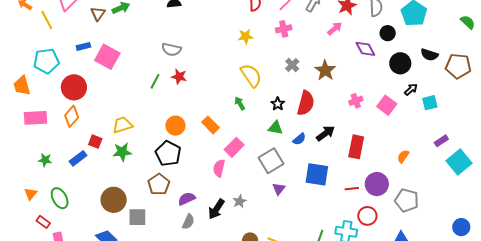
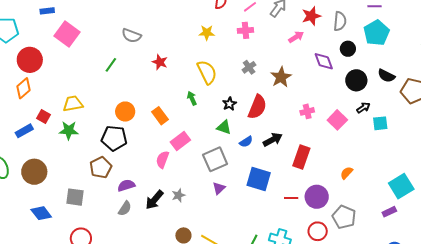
blue rectangle: (83, 46) -> (47, 11), moved
red star: (179, 77) -> (160, 62), moved
purple rectangle: (441, 141) -> (389, 212), moved
black pentagon: (168, 153) -> (114, 138), turned -30
brown circle: (114, 200) -> (34, 172), moved
red circle: (367, 216) -> (318, 231), moved

